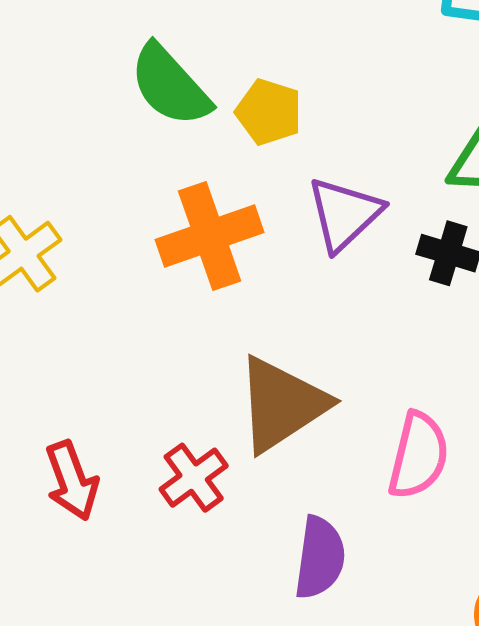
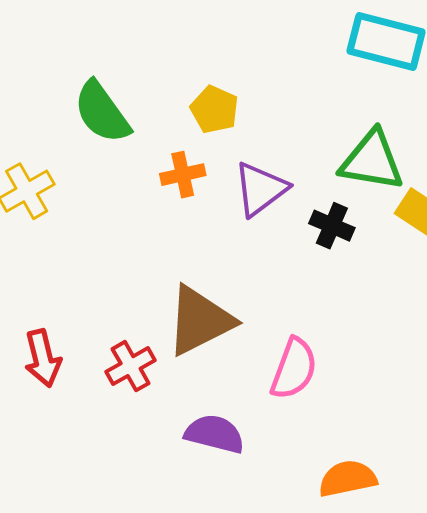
green semicircle: (170, 85) -> (102, 112), moved
orange cross: (210, 236) -> (183, 175), moved, size x0.6
purple semicircle: (320, 558) -> (215, 434), turned -90

